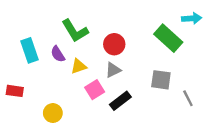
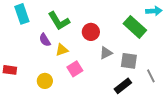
cyan rectangle: (29, 50) -> (22, 14), moved
gray triangle: (113, 70) -> (106, 53), moved
black rectangle: (120, 101) -> (123, 86), moved
yellow circle: (53, 113) -> (45, 81), moved

